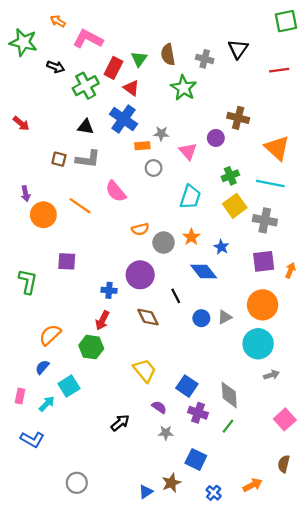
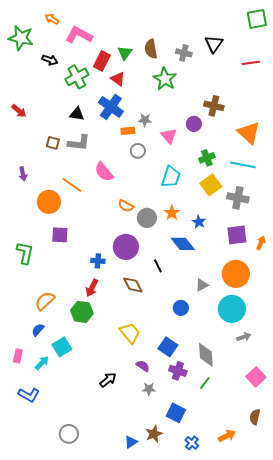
orange circle: (43, 215) -> (49, 202), moved
orange semicircle: (140, 229) -> (126, 206), turned 42
blue circle: (201, 318) -> (181, 308), moved

